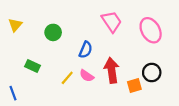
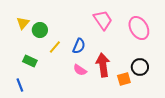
yellow triangle: (15, 25) -> (23, 23), moved
green circle: (53, 32) -> (40, 30), moved
yellow line: (67, 78) -> (55, 47), moved
blue line: (13, 93) -> (20, 85), moved

